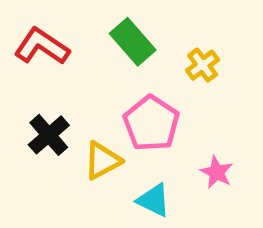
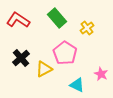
pink star: (217, 172) -> (101, 74), moved
cyan triangle: (154, 200) -> (77, 85), moved

